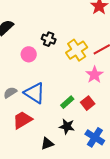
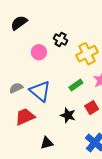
green rectangle: (67, 102) -> (76, 85), moved
black star: (67, 126) -> (68, 115), moved

